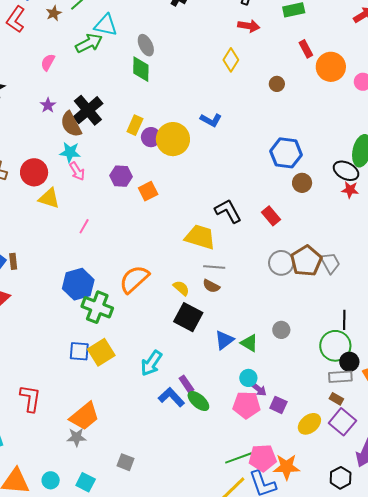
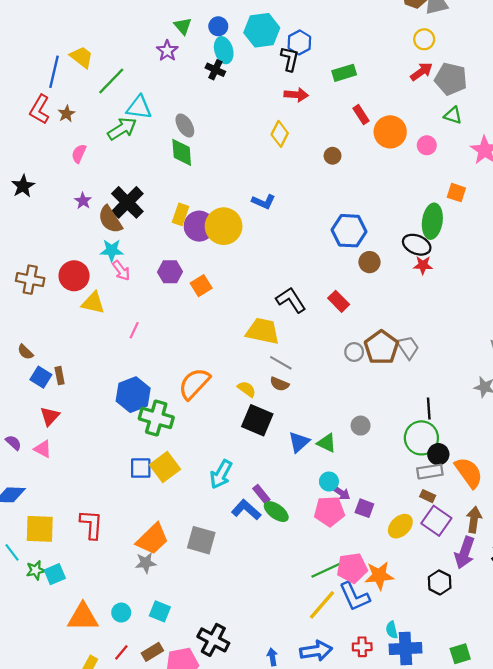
brown star: (54, 13) -> (67, 114), moved
purple circle: (151, 137) -> (199, 226), size x1.4
gray circle: (281, 263) -> (354, 352), size x0.7
gray line: (214, 267) -> (281, 363), turned 30
gray square: (126, 462) -> (201, 540), moved, size x1.5

